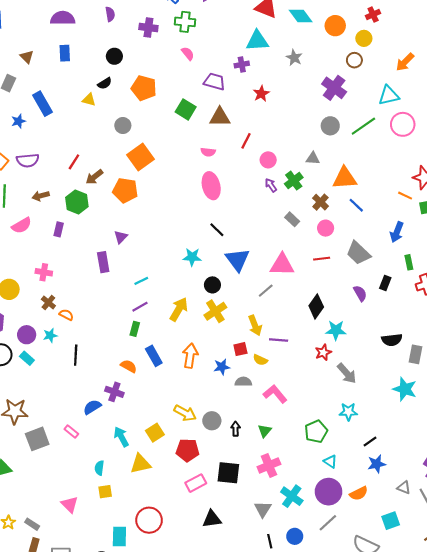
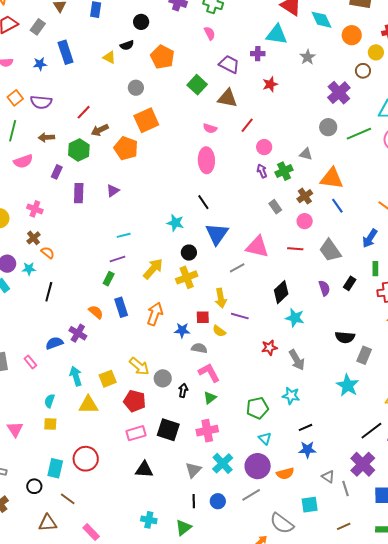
purple rectangle: (103, 262) -> (79, 193), moved
red star: (323, 352) -> (269, 348), moved
pink L-shape: (275, 394) -> (209, 373), moved

